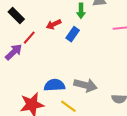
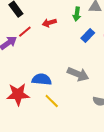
blue rectangle: (73, 34) -> (88, 36), moved
gray arrow: (85, 85) -> (78, 74), moved

